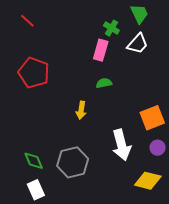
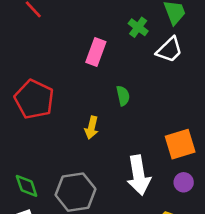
pink rectangle: (101, 50) -> (96, 52), moved
red pentagon: (34, 73) -> (34, 99), moved
green semicircle: (104, 83) -> (123, 96), turned 84

